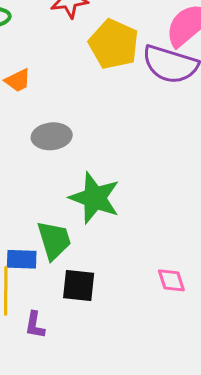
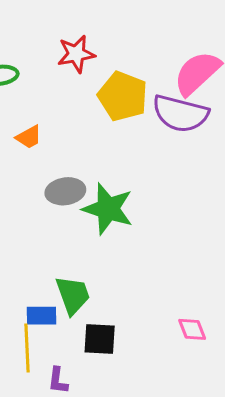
green star: (95, 198) -> (108, 209), moved

